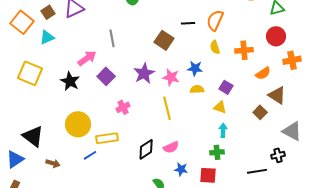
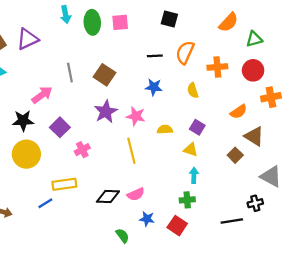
brown square: (164, 40) -> (105, 75), moved
yellow semicircle: (215, 47) -> (193, 90), moved
orange cross: (244, 50) -> (217, 67), moved
blue star: (195, 68) -> (154, 87), moved
purple square: (106, 76) -> (60, 127), moved
black star: (70, 81) -> (23, 121), turned -30
yellow circle: (78, 124) -> (26, 154), moved
black diamond: (146, 149) -> (108, 197), turned 35
red square: (208, 175) -> (177, 226), turned 30

